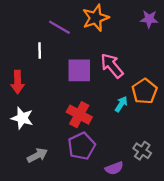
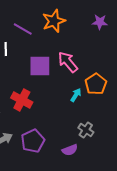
red cross: (79, 115) -> (22, 100), moved
purple pentagon: (82, 146) -> (33, 141), moved
gray cross: (142, 151) -> (86, 130), moved

